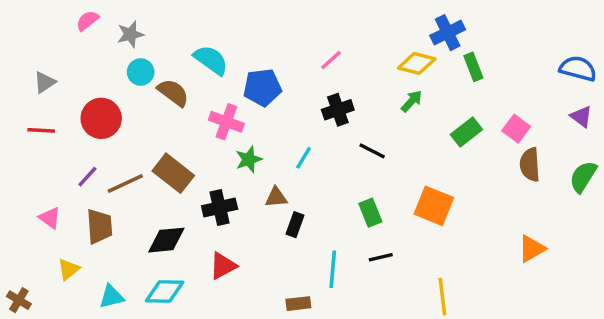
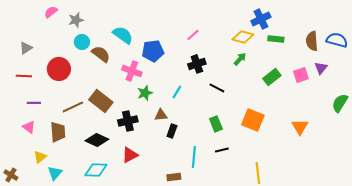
green rectangle: (473, 67) -> (276, 39), turned -63
purple triangle: (581, 117) -> (321, 68), moved, turned 32
pink square: (516, 129) -> (301, 75), turned 35
brown semicircle: (530, 165) -> (312, 41), moved
purple line: (87, 177) -> (34, 103), moved, turned 48
black diamond: (166, 240) -> (97, 140), turned 30
orange triangle: (532, 249) -> (300, 127), moved, turned -30
cyan triangle: (111, 297) -> (55, 173), moved, turned -35

